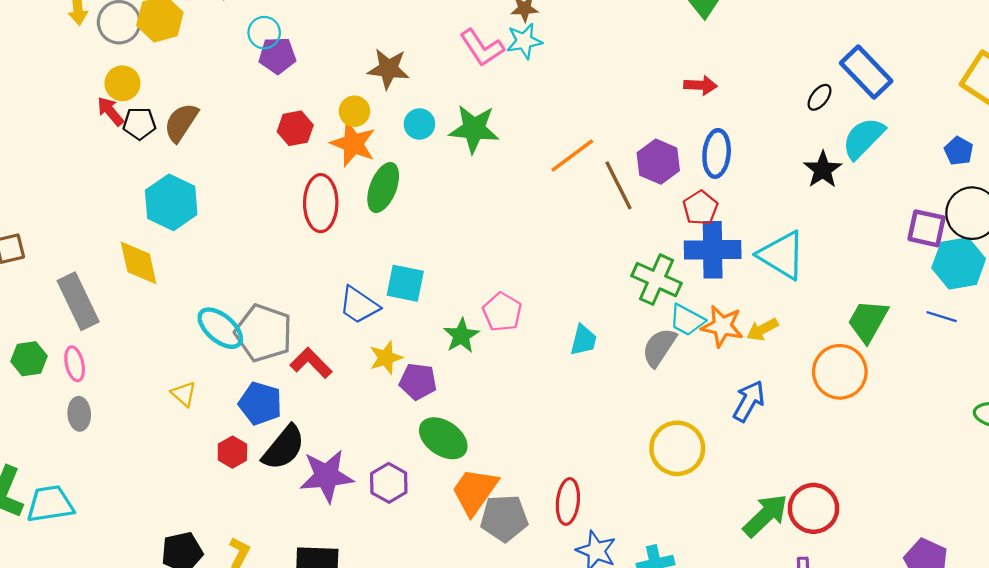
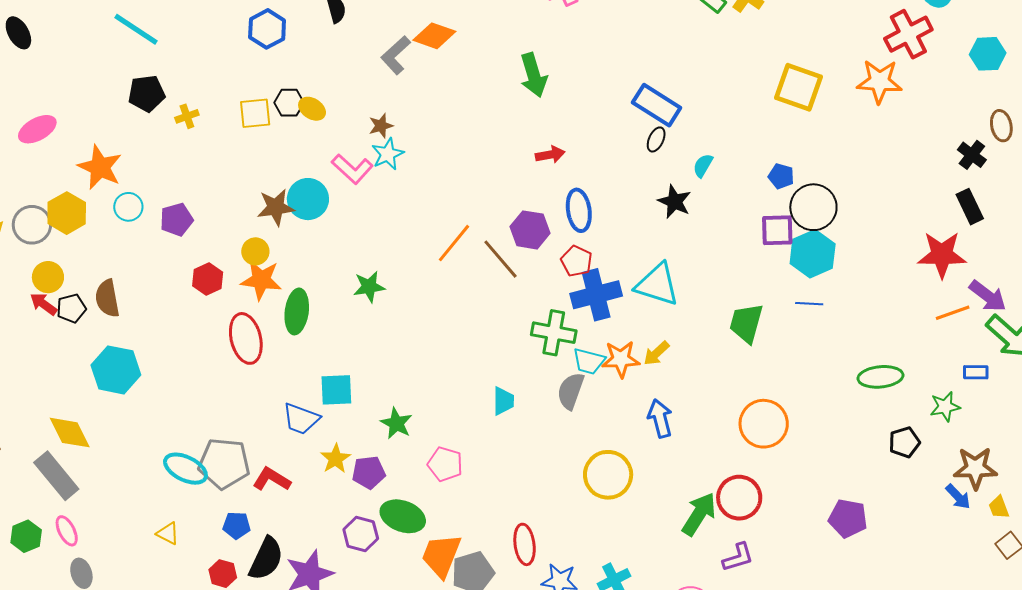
cyan circle: (264, 33) -> (128, 207), moved
blue rectangle: (866, 72) -> (657, 105), moved
brown semicircle: (181, 122) -> (107, 298), turned -30
cyan circle: (419, 124) -> (308, 199), moved, size x1.5
green star: (474, 129) -> (369, 287), moved, size x0.7
cyan semicircle: (863, 138) -> (703, 165), size x0.6
blue pentagon: (959, 151) -> (781, 176), moved
yellow diamond: (139, 263) -> (70, 433), moved
pink pentagon: (502, 312) -> (445, 464), moved
orange circle: (840, 372) -> (764, 424), moved
blue arrow: (749, 401) -> (660, 418), turned -30
blue pentagon: (260, 403) -> (236, 525), size x0.7
purple hexagon: (389, 483) -> (361, 534), moved

